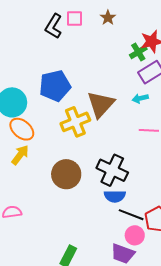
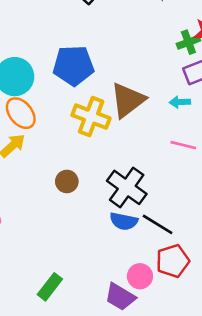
yellow cross: (75, 122) -> (91, 117), turned 32
brown circle: (66, 174) -> (67, 181), size x0.6
black line: (131, 215) -> (158, 224), moved

